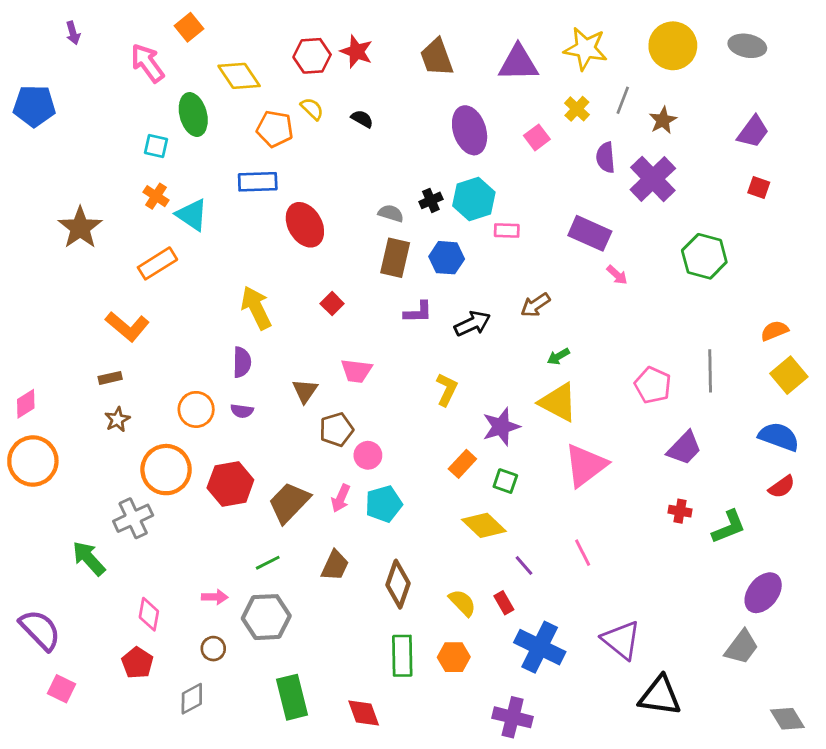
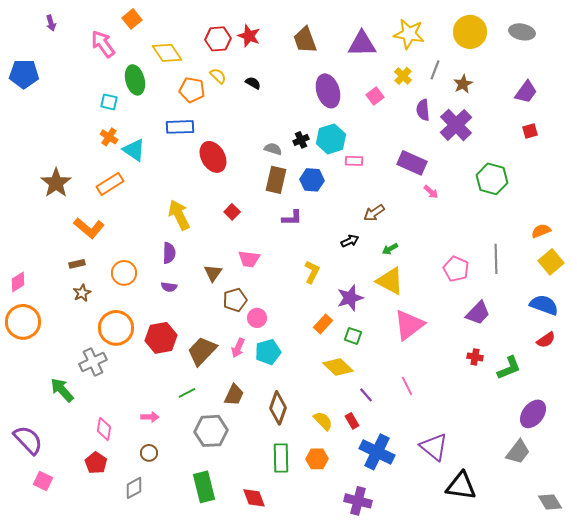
red square: (759, 188) -> (530, 131), turned -35
brown star: (80, 228) -> (56, 183), moved
black arrow: (472, 324) -> (350, 241), moved, size x0.7
orange circle: (196, 409) -> (124, 273), moved
gray hexagon: (266, 617) -> (211, 431), moved

